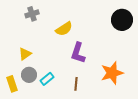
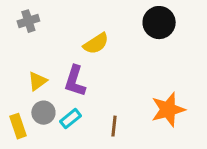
gray cross: (32, 14) -> (28, 21), moved
black circle: (122, 20) -> (159, 23), moved
purple L-shape: (78, 53) -> (75, 81), moved

